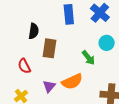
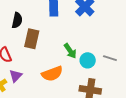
cyan circle: (107, 43) -> (88, 60), moved
purple triangle: (49, 86) -> (16, 76), moved

